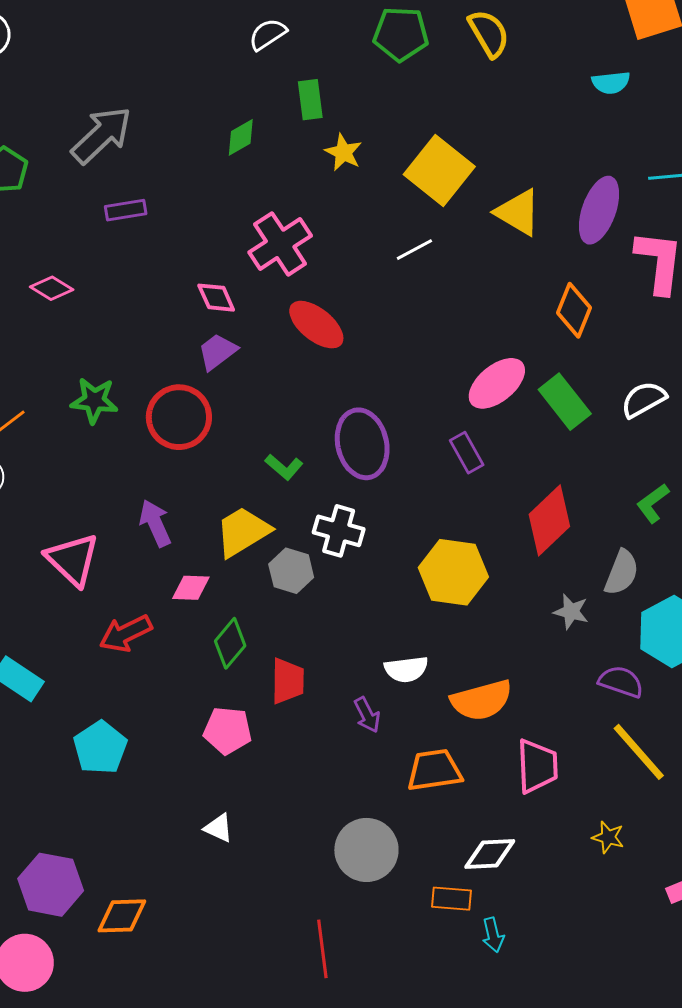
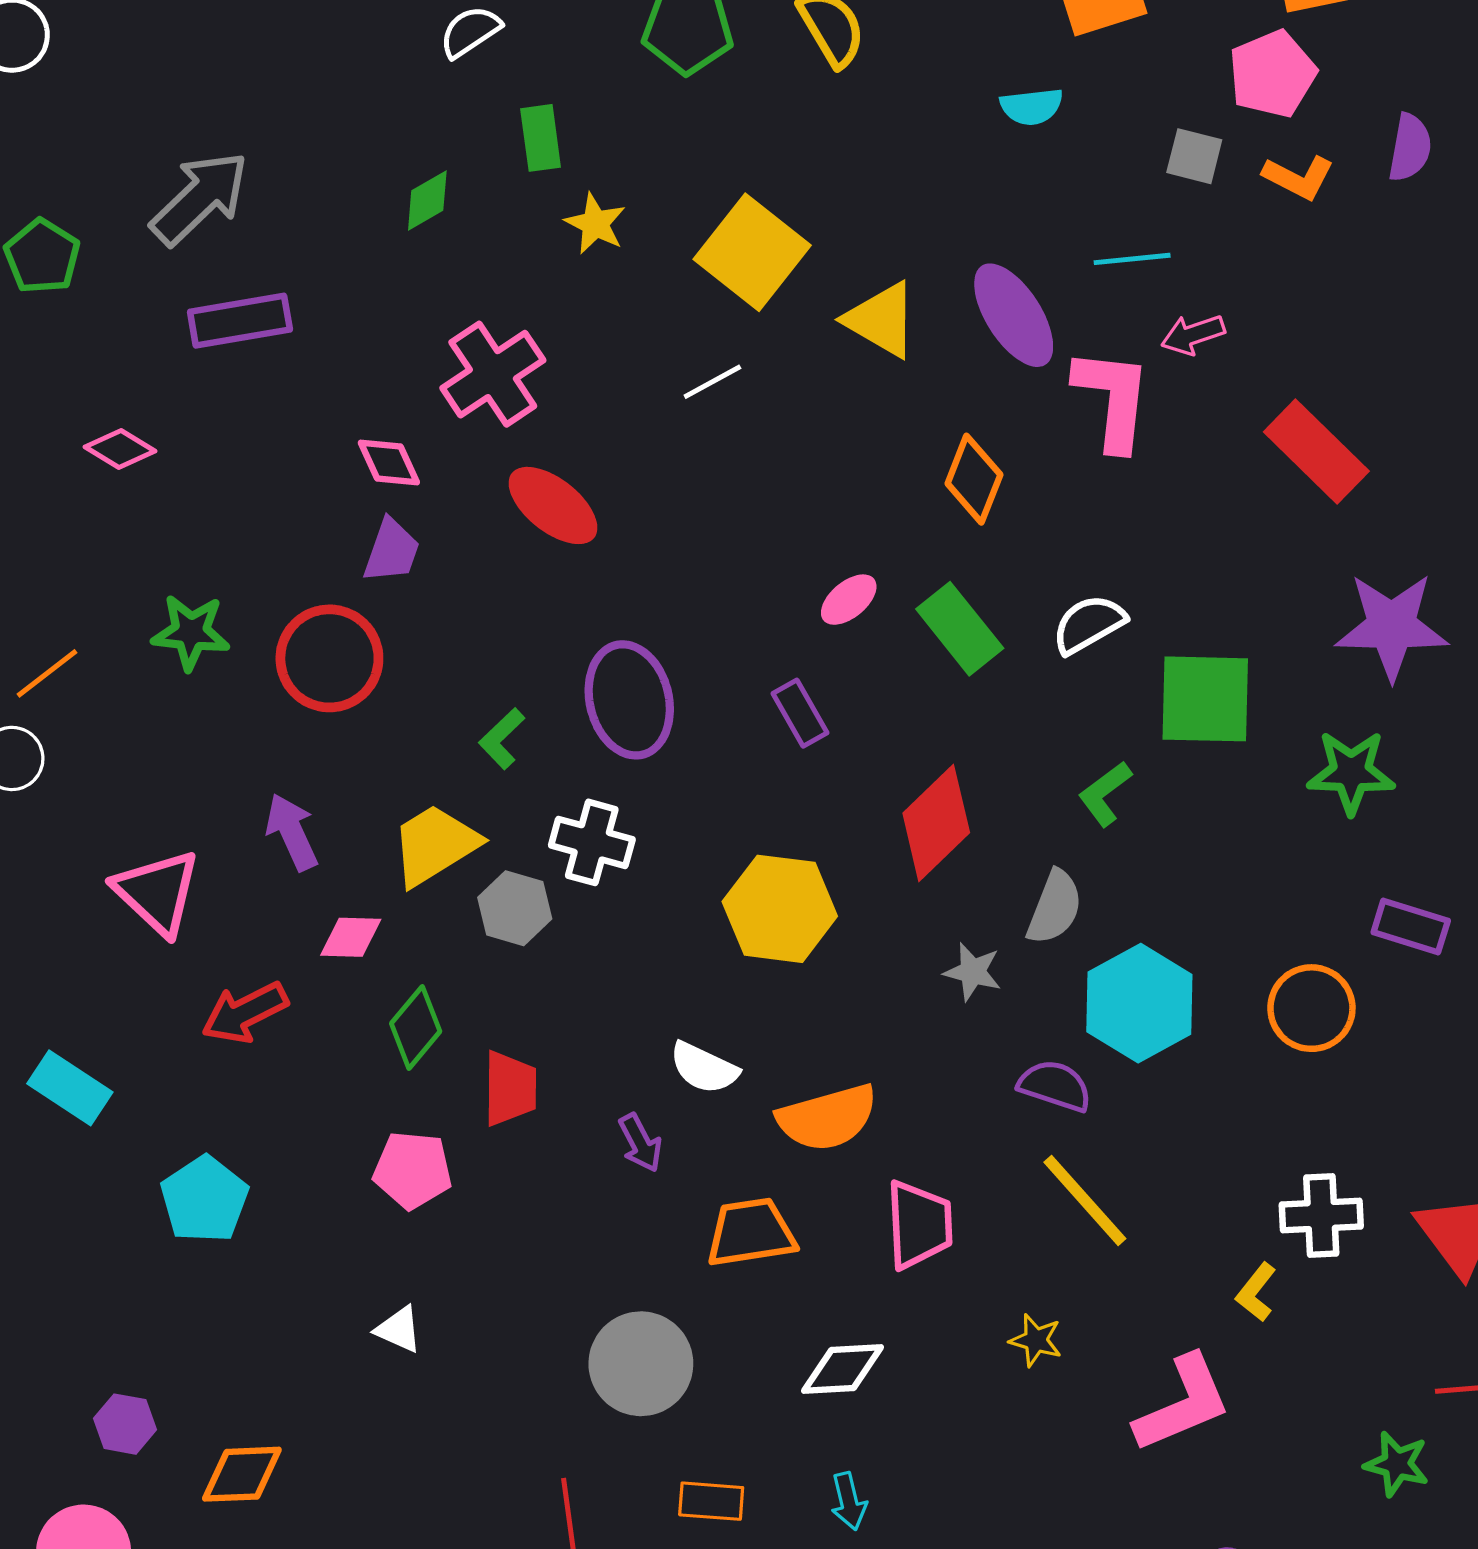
purple rectangle: (126, 210) -> (240, 321), size x1.5
purple ellipse: (599, 210) -> (1014, 315), turned -52
purple trapezoid: (217, 352) -> (391, 551), turned 147
pink ellipse: (497, 383) -> (849, 600), size x0.6
green L-shape: (284, 467) -> (502, 739), turned 96
white semicircle: (406, 669) -> (704, 1068), turned 33
purple hexagon: (51, 885) -> (125, 1424), size x0.6
orange rectangle: (452, 899) -> (711, 1501), moved

